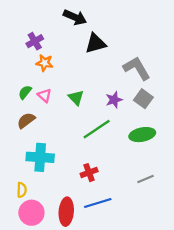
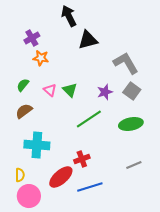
black arrow: (75, 17) -> (69, 16), turned -140
pink triangle: (45, 95) -> (50, 90), moved
red ellipse: (66, 212) -> (61, 177), moved, turned 45

